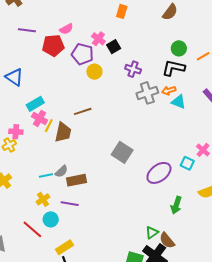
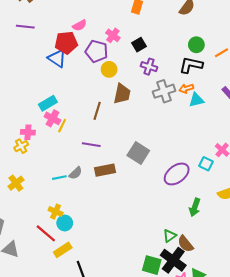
purple line: (27, 30) -> (25, 27), moved
black square: (114, 47) -> (139, 45), moved
blue triangle: (14, 77) -> (57, 58), moved
cyan triangle: (179, 102) -> (196, 100), turned -35
brown line: (83, 111) -> (97, 111), turned -54
brown trapezoid: (63, 132) -> (122, 94), moved
brown rectangle: (76, 180) -> (105, 170), moved
yellow cross: (43, 199) -> (56, 212), moved, turned -32
purple line: (70, 204) -> (91, 145), moved
yellow rectangle: (64, 247) -> (63, 250), moved

